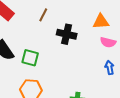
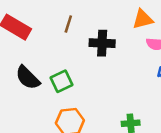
green square: (30, 58) -> (61, 81), turned -30

